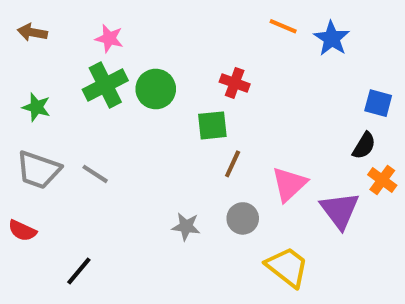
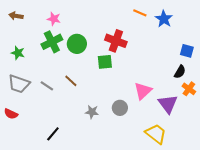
red cross: (235, 83) -> (116, 41), size x1.5
brown line: (233, 164) -> (71, 81), moved, turned -72
yellow trapezoid: (287, 267) -> (156, 134), moved
black line: (79, 271) -> (53, 134), moved

